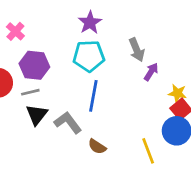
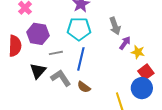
gray line: (30, 92) -> (56, 53), moved
yellow star: (177, 93) -> (138, 52), moved
brown semicircle: (97, 147) -> (84, 87), moved

